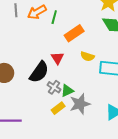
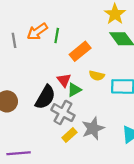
gray line: (16, 10) -> (14, 40), moved
gray cross: (54, 87) -> (63, 113), size x1.5
green triangle: (67, 91) -> (74, 90), moved

